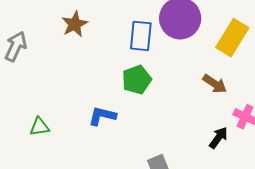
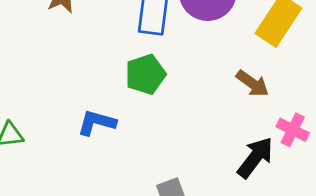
black arrow: (218, 138) -> (255, 157), size x1.4

